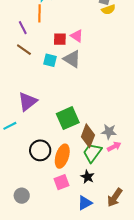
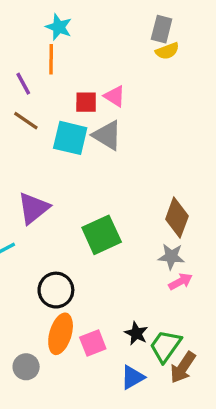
cyan square: (50, 60) -> (70, 138), size x1.5
brown diamond: (88, 136) -> (177, 218), moved
green trapezoid: (92, 153) -> (165, 346), moved
orange ellipse: (62, 156) -> (61, 334), moved

